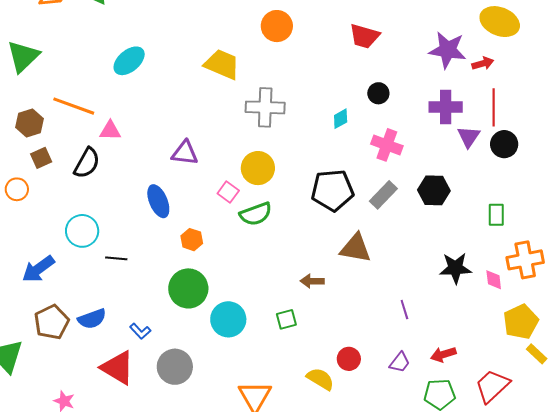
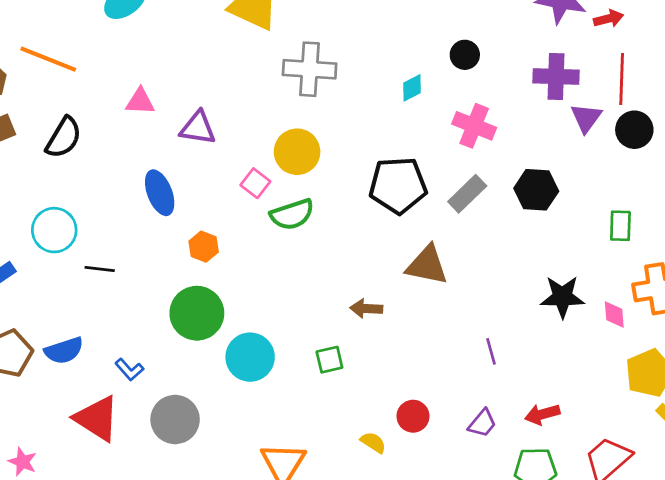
pink triangle: (110, 131) -> (140, 101), moved
yellow semicircle: (320, 379) -> (373, 442), size x0.7

